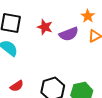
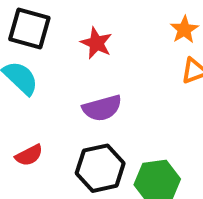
purple semicircle: (69, 34) -> (102, 108), moved

